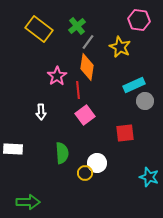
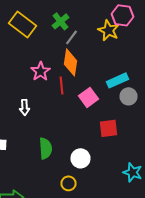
yellow star: (120, 47) -> (108, 30), moved
pink square: (85, 115) -> (88, 97), moved
yellow circle: (85, 173) -> (68, 183), moved

